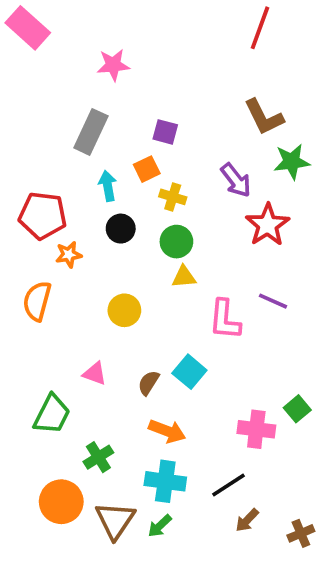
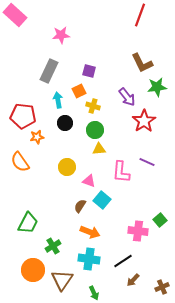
orange semicircle: (37, 301) -> (20, 162), turned -50
pink triangle: (95, 373) -> (89, 181), moved
green arrow: (160, 526) -> (94, 293), moved, turned -72

